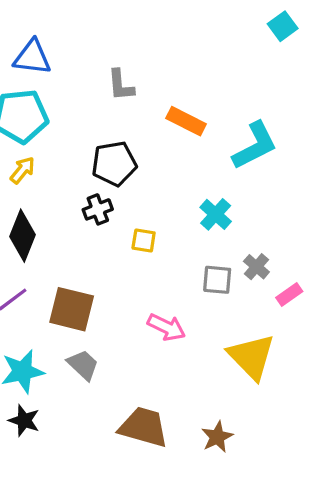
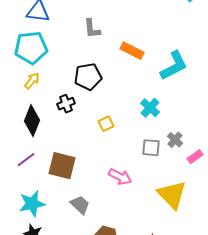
black cross: (98, 209) -> (66, 104), moved
yellow square: (144, 241) -> (106, 124), turned -35
gray trapezoid: (83, 365) -> (80, 205), moved

